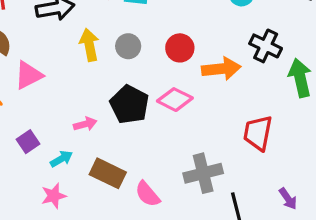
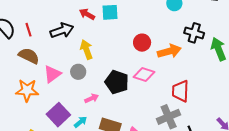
gray circle: (128, 46) -> (78, 72), moved
red trapezoid: (258, 133) -> (180, 91), moved
purple square: (28, 142) -> (58, 115), size x1.6

